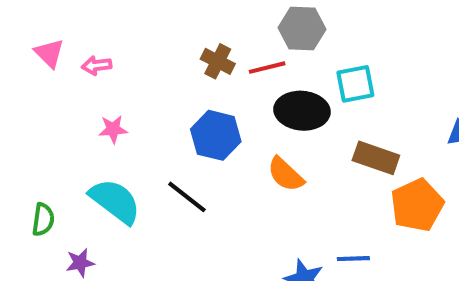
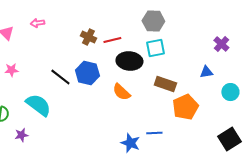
gray hexagon: (302, 28) -> (153, 21), moved
pink arrow: (97, 65) -> (37, 23), moved
pink star: (113, 129) -> (11, 70), moved
black line: (187, 197) -> (60, 77), moved

